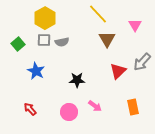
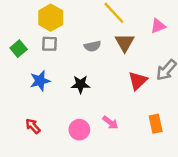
pink triangle: (135, 25) -> (158, 26), turned 40
gray semicircle: (62, 42) -> (92, 46), moved
blue star: (36, 71) -> (40, 81), turned 30
black star: (77, 80) -> (81, 84), moved

